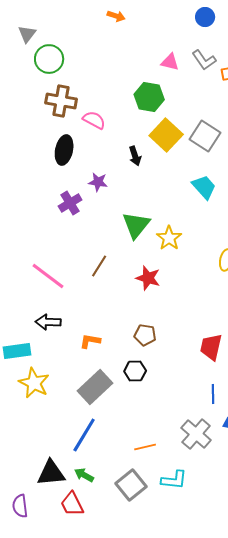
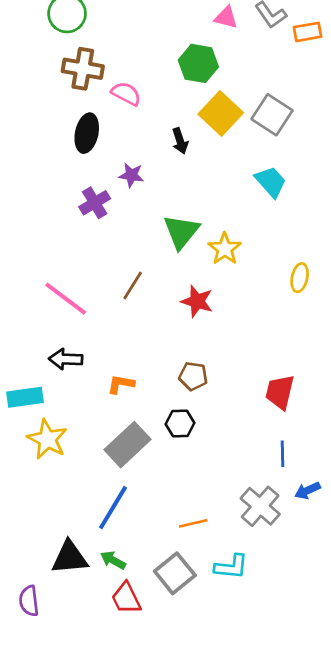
red trapezoid: (72, 504) -> (126, 598), moved

